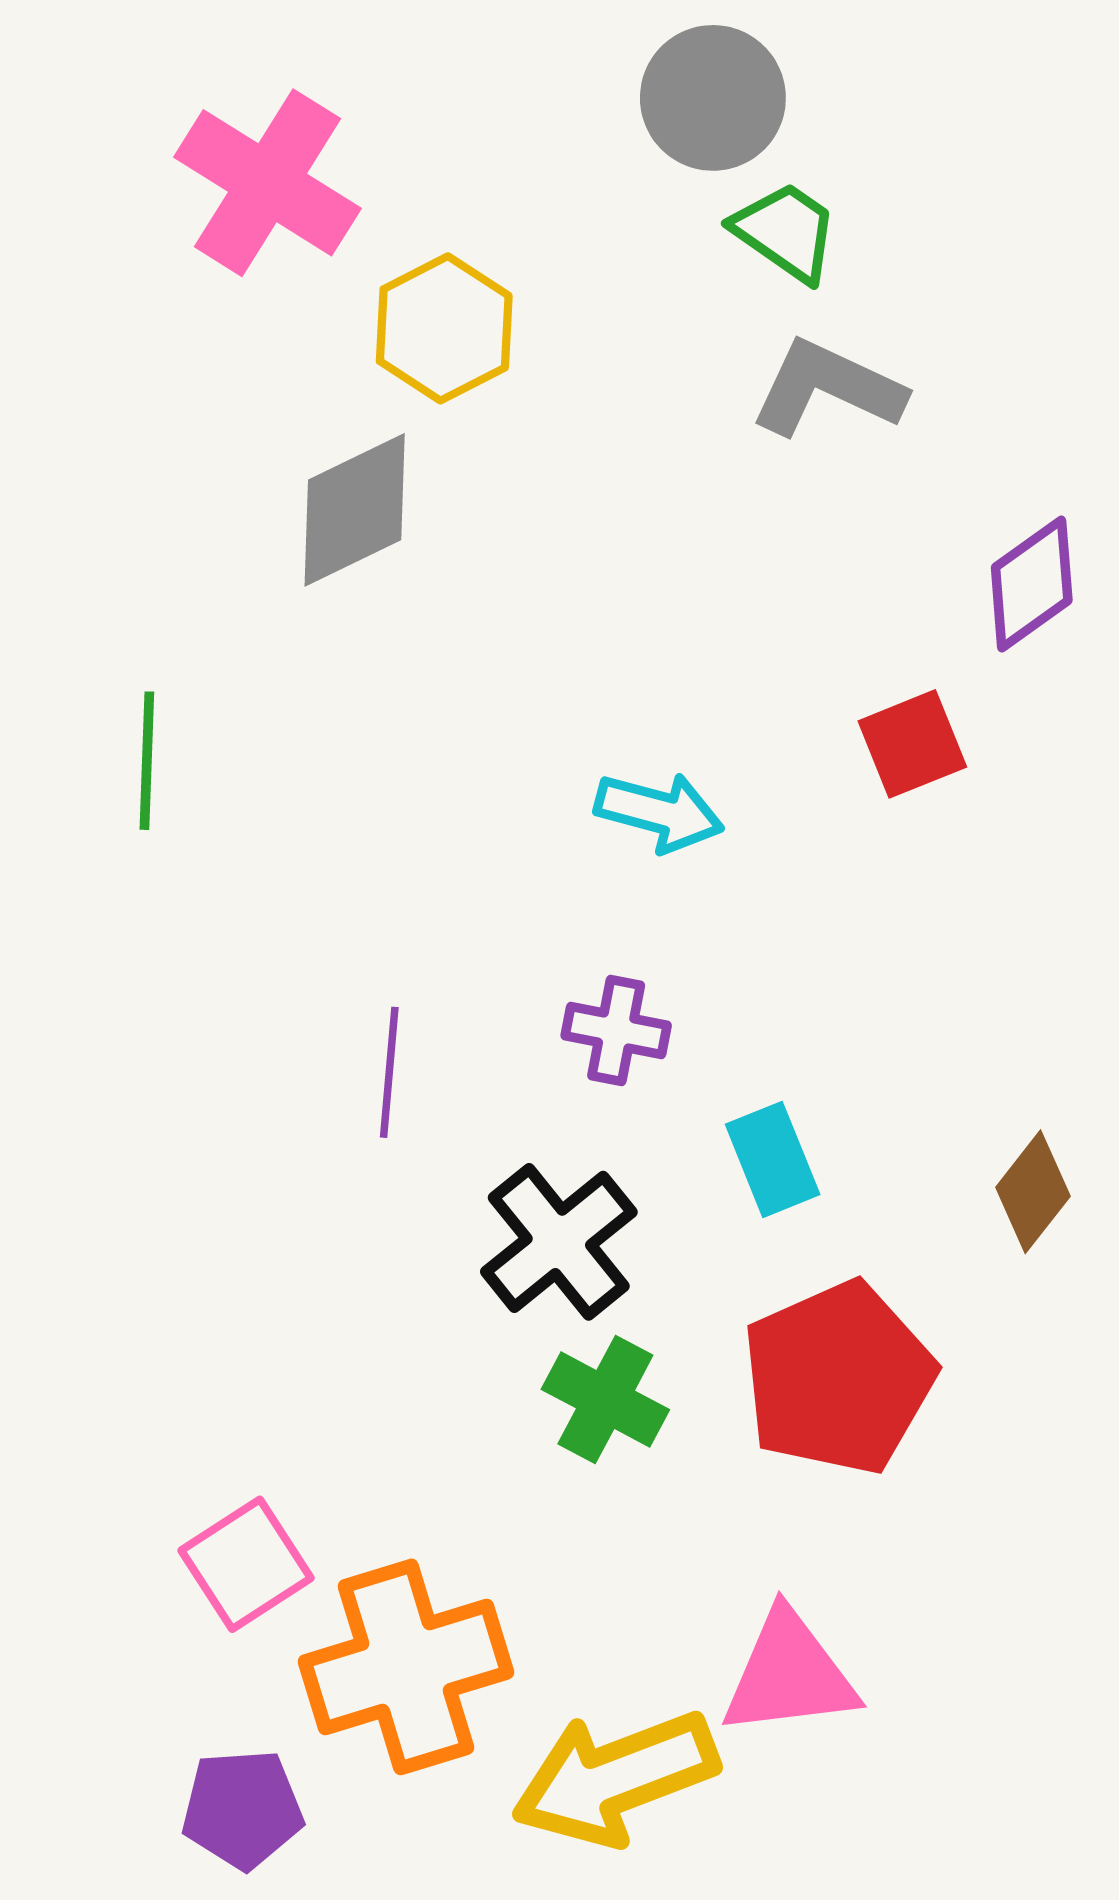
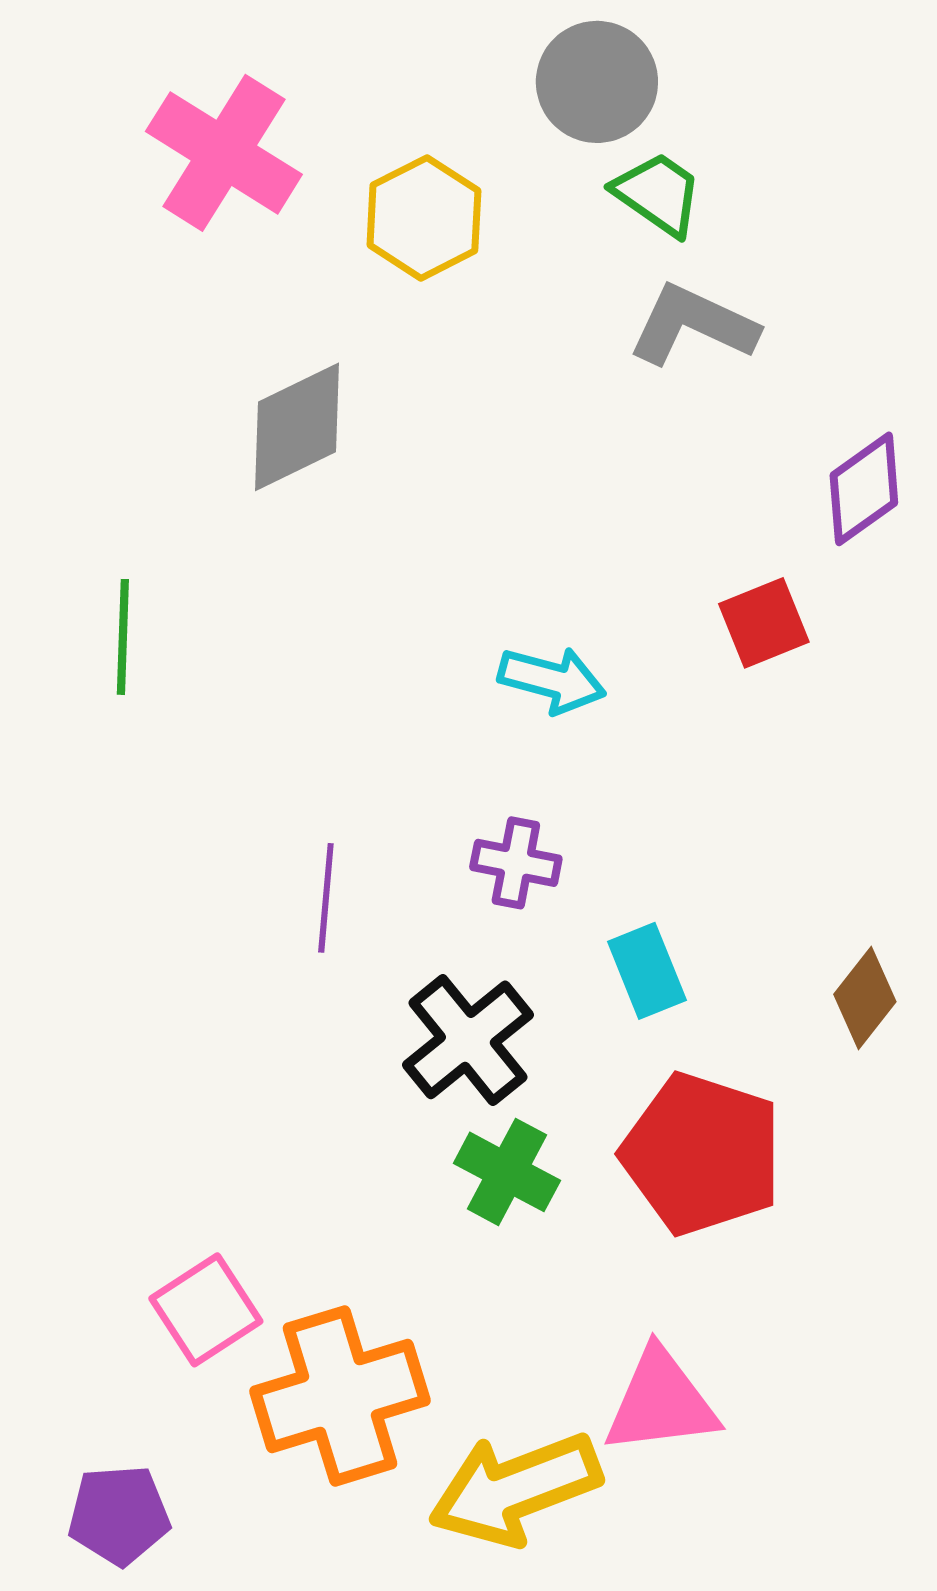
yellow hexagon: (444, 328) -> (424, 218), moved
red pentagon: (838, 1378) -> (702, 1154), turned -30
purple pentagon: (242, 1809) -> (119, 1515), moved

